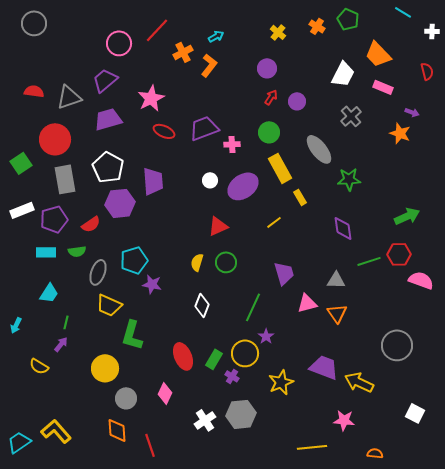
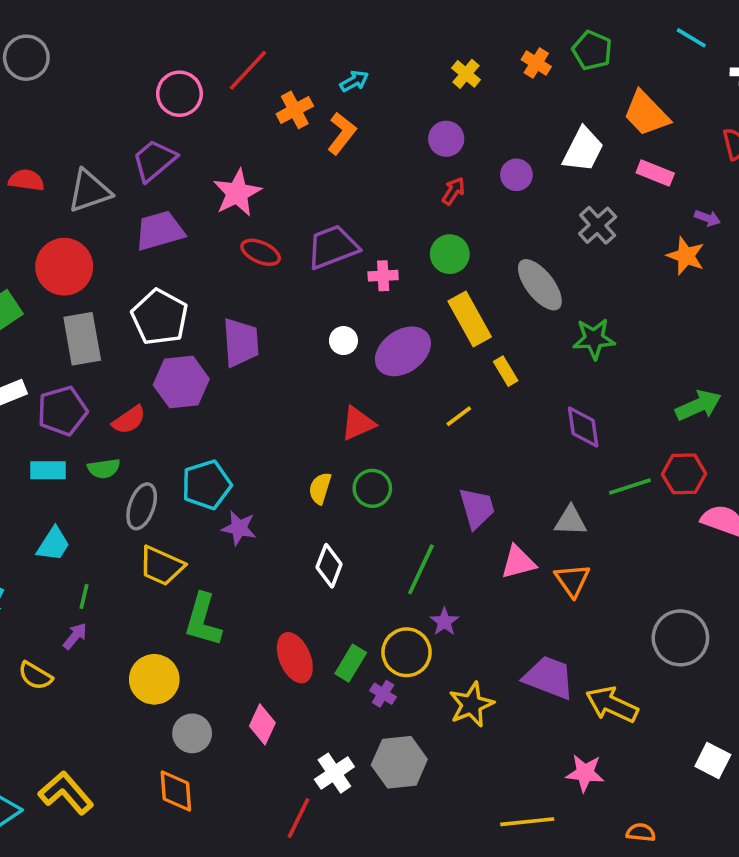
purple circle: (297, 101) -> (516, 175), moved
red line: (150, 445) -> (298, 818), moved, turned 45

